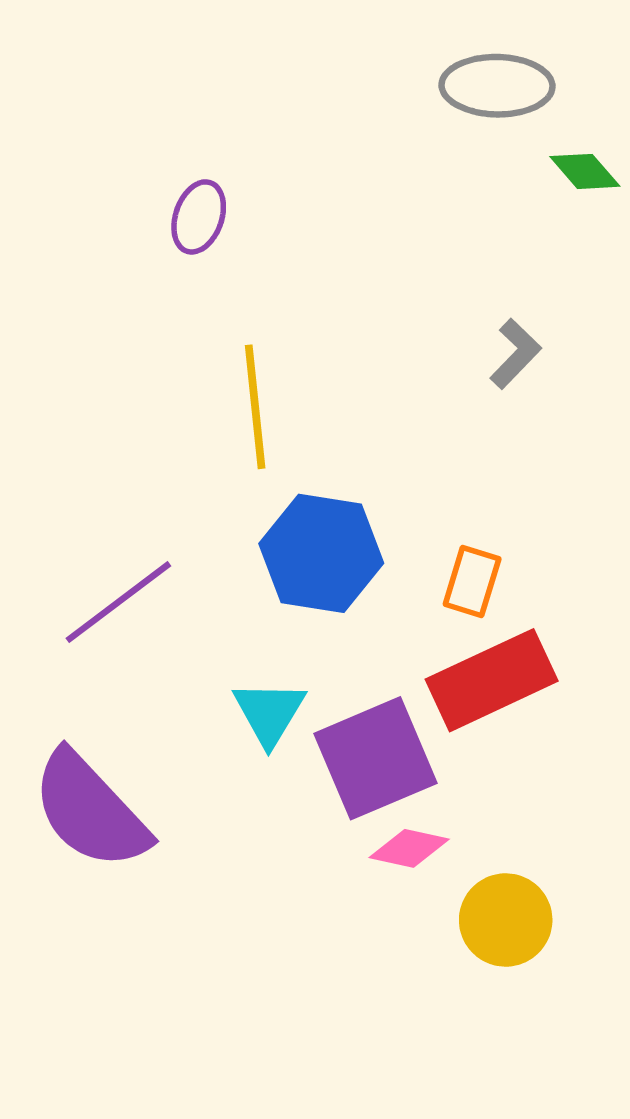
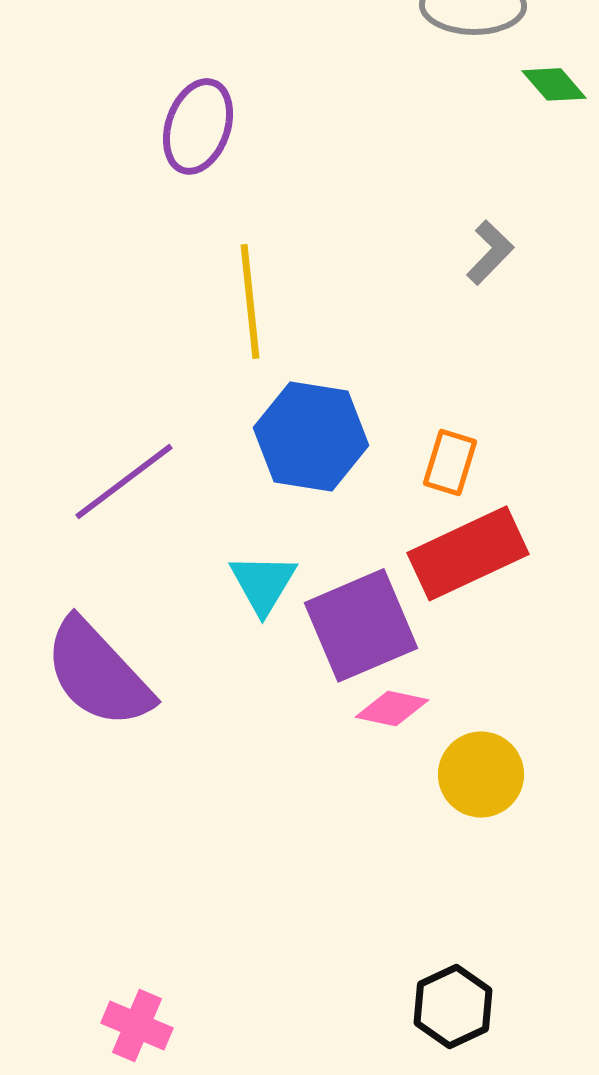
purple ellipse: (199, 217) -> (198, 126), size x1.4

